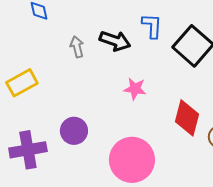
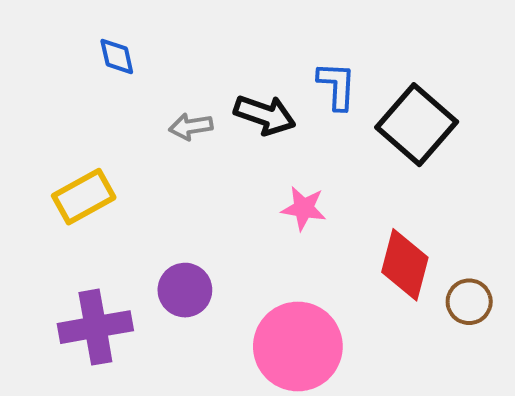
gray arrow: (77, 47) -> (191, 127), turned -85

